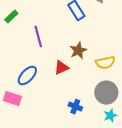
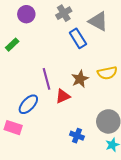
purple line: (38, 37) -> (47, 79), moved
yellow semicircle: (105, 63) -> (107, 73), moved

